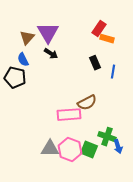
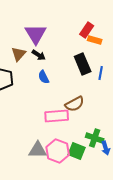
brown triangle: (27, 38) -> (19, 54), moved
blue semicircle: (23, 60) -> (44, 77), moved
black rectangle: (95, 63) -> (83, 64), size x1.5

